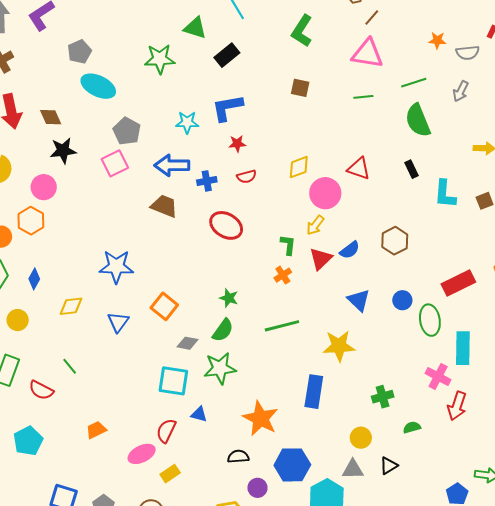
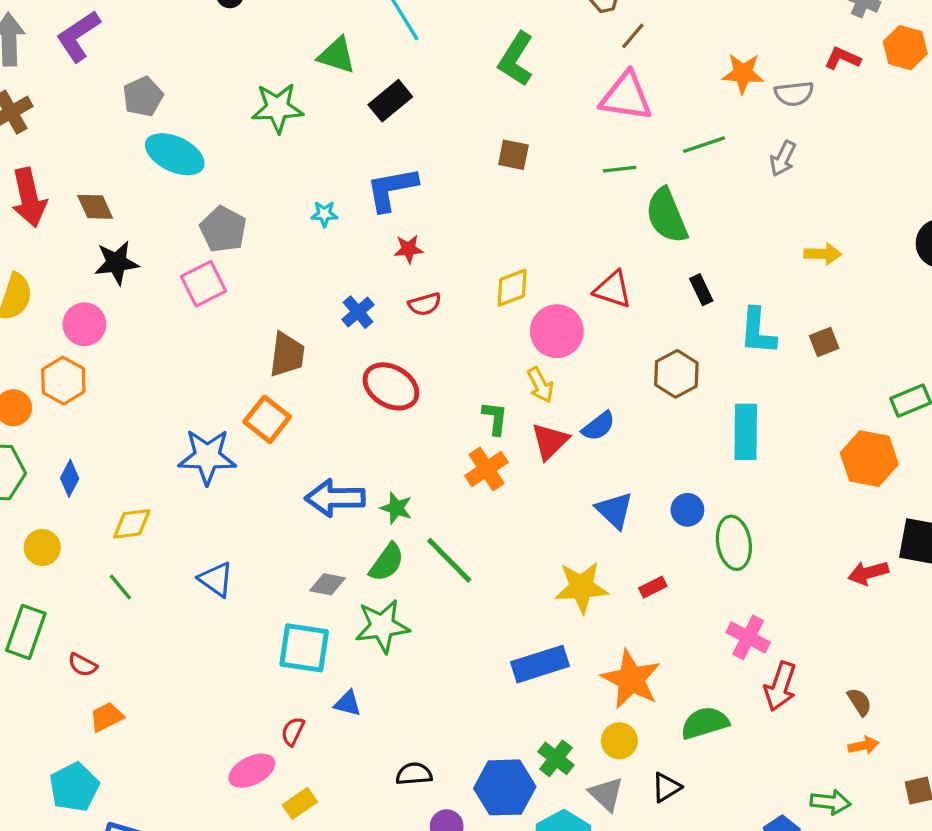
orange star: (437, 40) -> (743, 73), size x1.4
green semicircle: (418, 120) -> (667, 216), moved
cyan star: (187, 122) -> (324, 214), size x0.7
blue arrow: (172, 165) -> (335, 498), moved
blue cross: (207, 181) -> (358, 312), turned -30
brown trapezoid: (164, 206) -> (287, 355), turned 76
yellow arrow: (315, 225) -> (540, 385), turned -65
brown hexagon: (395, 241) -> (676, 374), moved
orange cross: (283, 275) -> (487, 469), size x1.4
red rectangle: (458, 283) -> (653, 587), moved, size x0.5
orange square: (164, 306) -> (267, 419), moved
blue triangle: (118, 322) -> (216, 579), moved, turned -30
green line: (282, 326) -> (449, 560), moved, turned 60
cyan rectangle: (463, 348) -> (746, 432), moved
green line: (70, 366) -> (120, 587), moved
red semicircle: (41, 390) -> (82, 665), size x0.7
blue rectangle: (314, 392) -> (540, 664), turned 64
green cross: (383, 397) -> (556, 758), moved, turned -35
orange star: (260, 418) -> (631, 679), moved
green semicircle: (412, 427) -> (705, 723), size x1.6
orange trapezoid: (96, 430) -> (107, 717), moved
red semicircle: (166, 431) -> (293, 731), size x0.7
cyan pentagon: (28, 441) -> (74, 787), moved
gray triangle: (353, 469) -> (606, 794), turned 45

